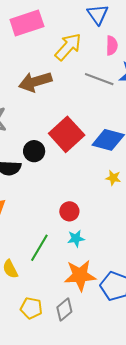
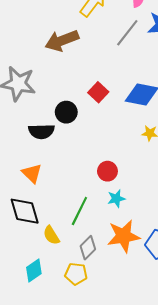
gray line: (99, 79) -> (127, 33), turned -68
red square: (67, 134) -> (98, 92), size x0.6
gray diamond: (64, 310) -> (88, 248), moved

